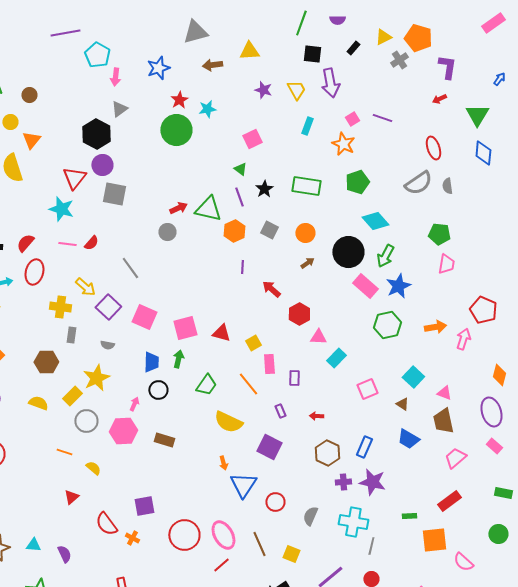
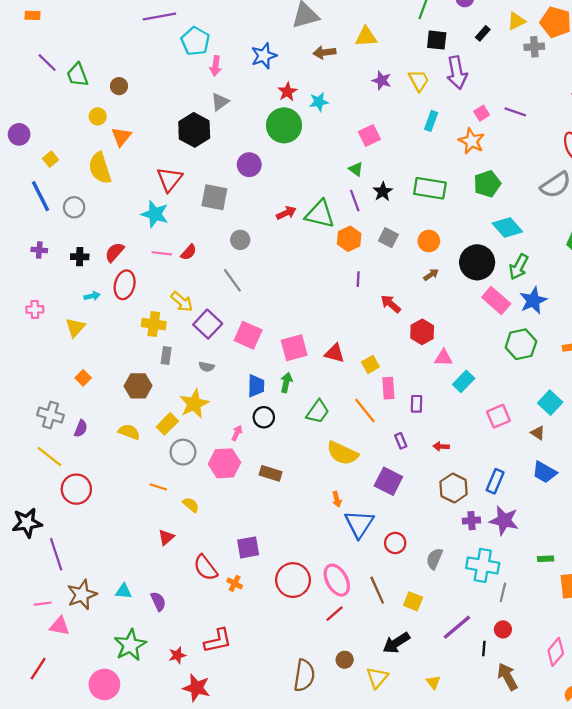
gray cross: (399, 60) -> (534, 47), turned 30
purple circle: (102, 165) -> (249, 165), moved
gray circle: (167, 232) -> (240, 240), moved

